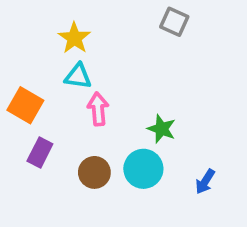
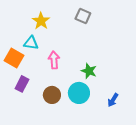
gray square: (174, 22) -> (83, 16), moved
cyan triangle: (78, 76) -> (31, 43), moved

